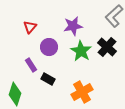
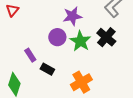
red triangle: (30, 27) -> (12, 10), moved
purple circle: (49, 47) -> (57, 37), moved

